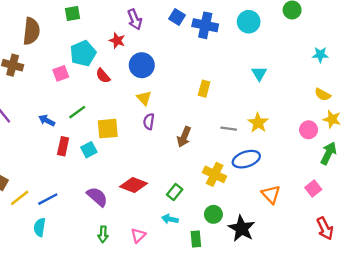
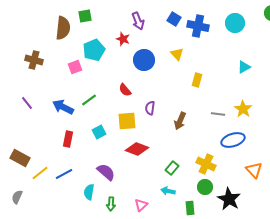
brown semicircle: (31, 31) -> (63, 28), moved
cyan triangle: (259, 73) -> (244, 67), turned 32
red semicircle: (103, 76) -> (125, 90), moved
yellow triangle: (144, 98) -> (177, 54), moved
blue arrow: (47, 120) -> (63, 107), size x1.5
yellow square: (108, 129) -> (127, 121), moved
red rectangle: (63, 146) -> (68, 139), moved
yellow cross: (215, 174) -> (206, 164), moved
red diamond: (134, 185) -> (137, 149), moved
cyan semicircle: (40, 227) -> (89, 192), moved

